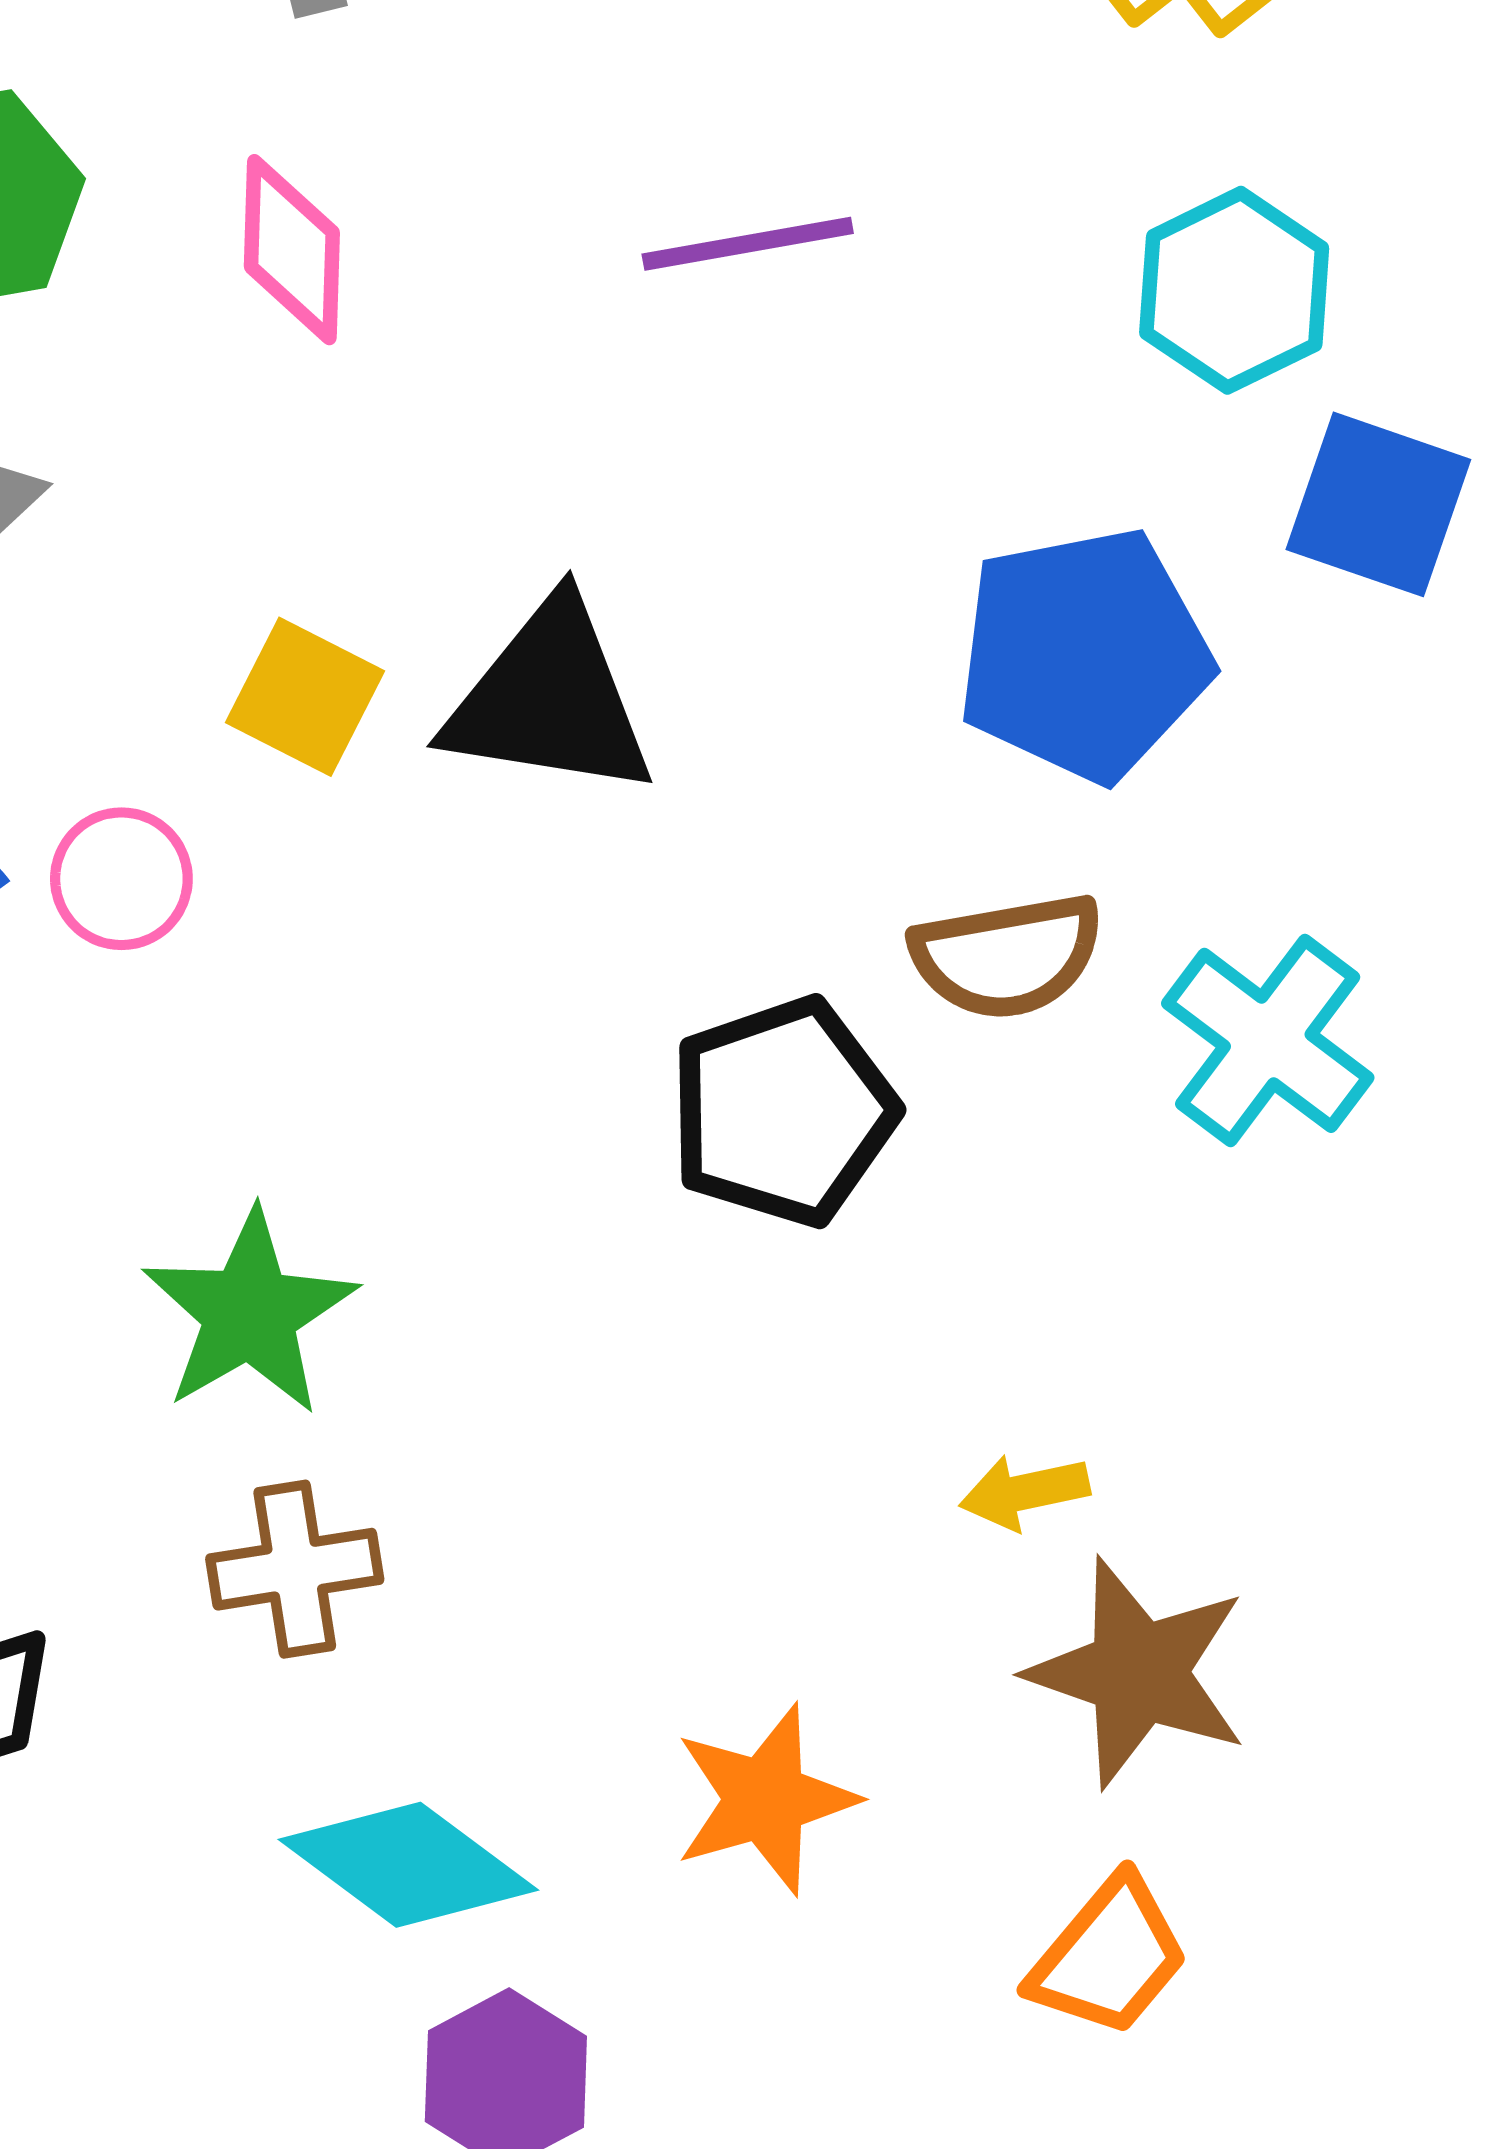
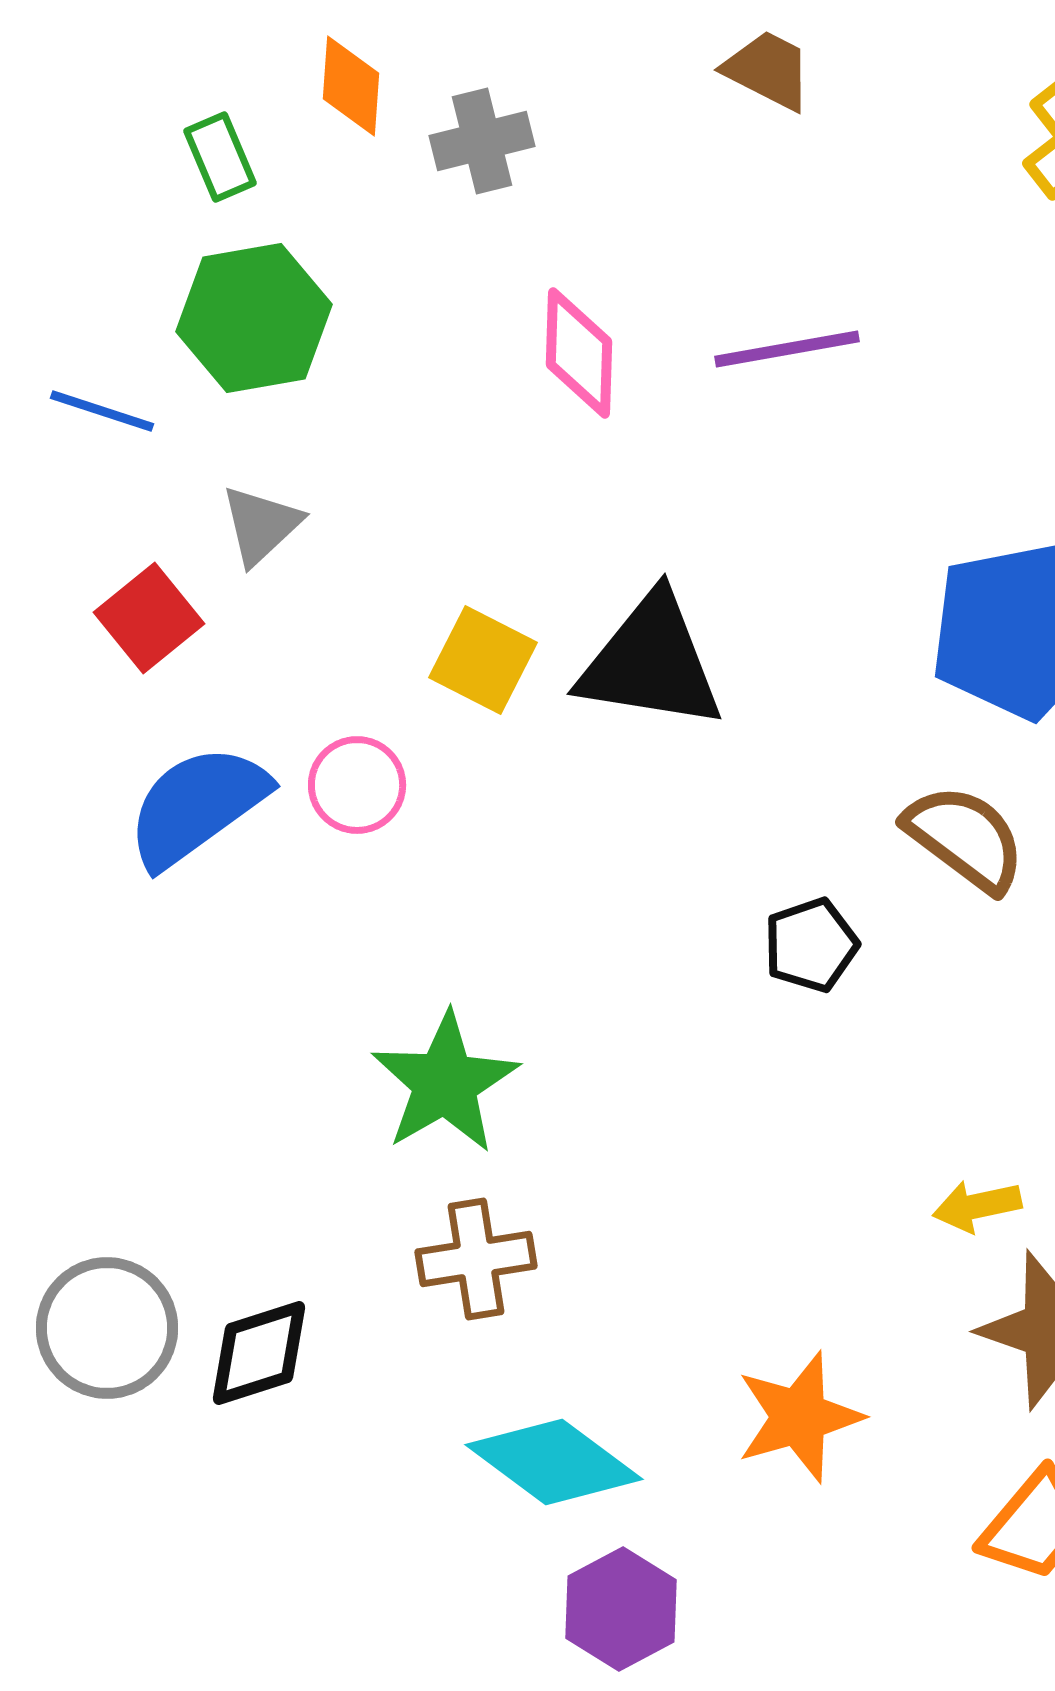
pink diamond: (292, 250) -> (579, 353), moved
brown semicircle: (1007, 956) -> (965, 838), turned -133
black pentagon: (783, 1112) -> (811, 945), size x0.6

